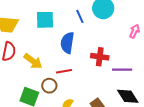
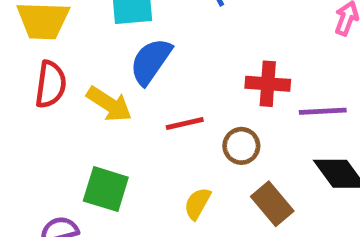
blue semicircle: (67, 43) -> (151, 61), moved, turned 30
brown circle: (49, 86) -> (241, 146), moved

